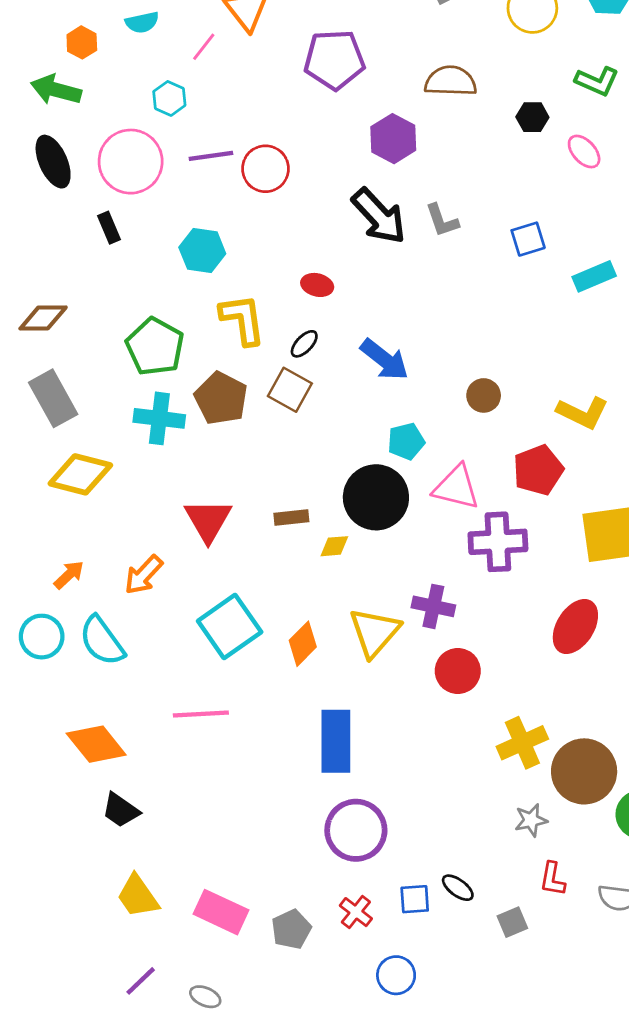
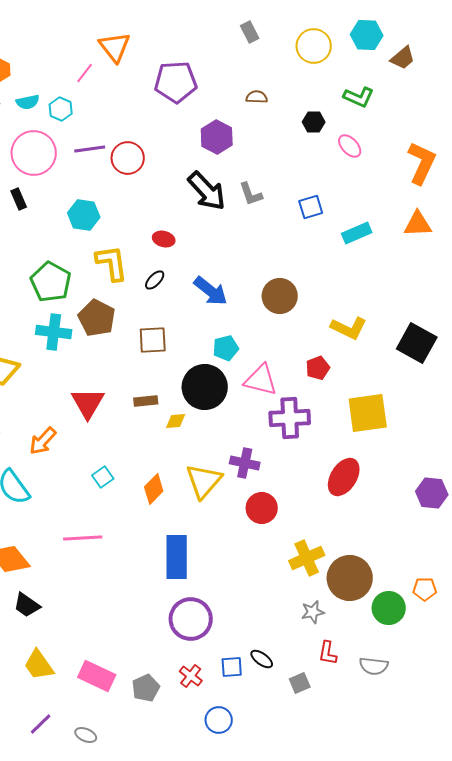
cyan semicircle: (142, 22) -> (28, 102), moved
brown semicircle: (451, 81) -> (257, 97), size x0.6
brown square: (290, 390) -> (153, 340), moved, turned -32
brown circle: (484, 395) -> (280, 296), moved, size x1.5
red pentagon: (538, 470) -> (318, 368), size x0.7
cyan square: (230, 626) -> (103, 477), size x0.5

